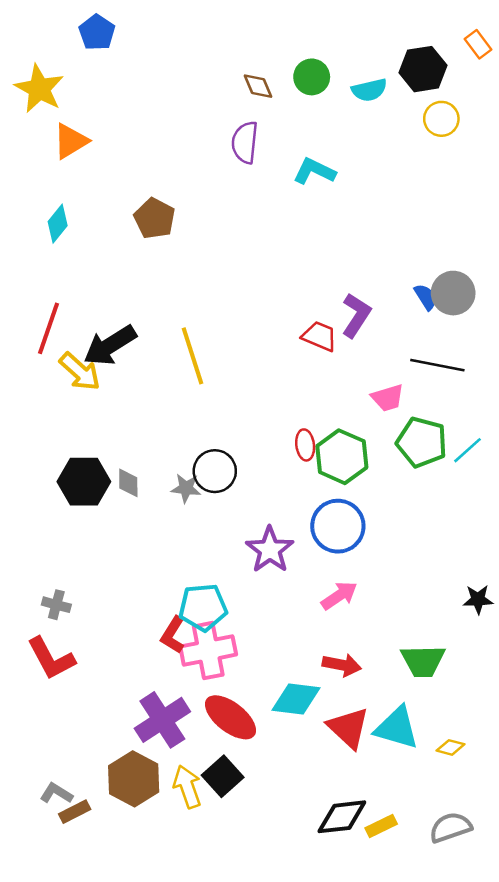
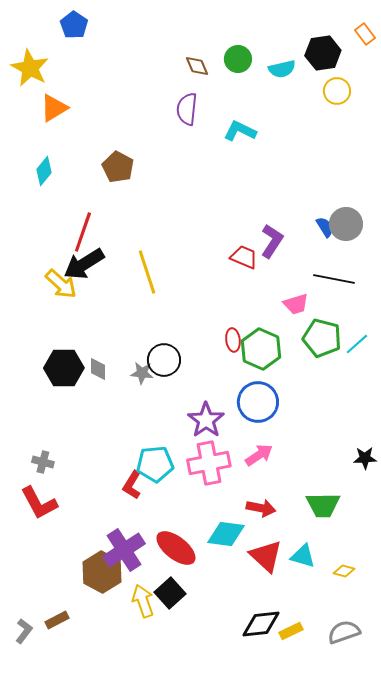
red line: (48, 328) -> (83, 232), moved
pink cross: (208, 651) -> (209, 463), moved
cyan triangle: (397, 728) -> (303, 556), size x0.7
brown hexagon: (134, 779) -> (102, 572), moved
gray L-shape: (56, 793) -> (24, 631), moved, turned 95

